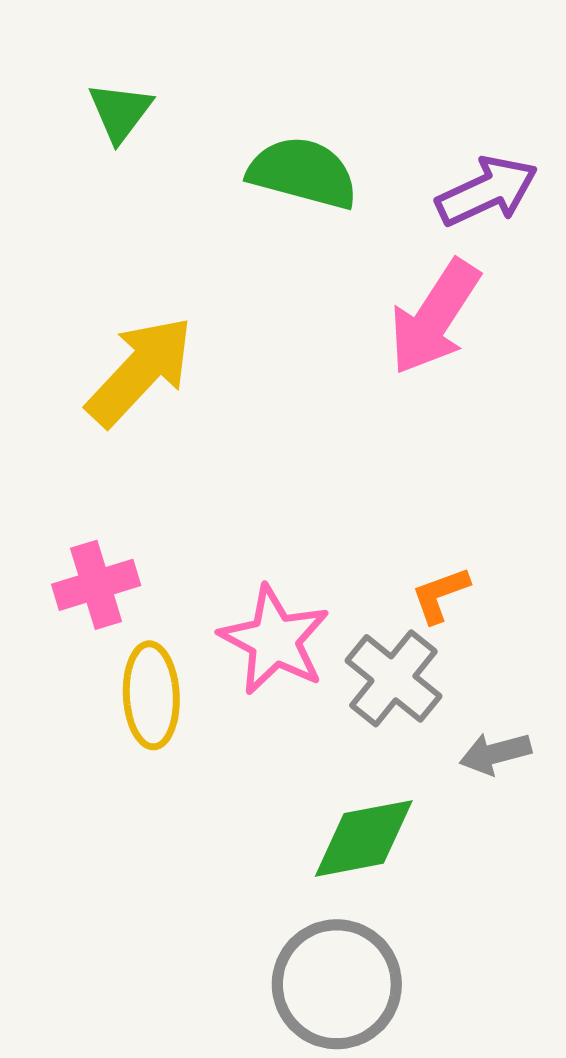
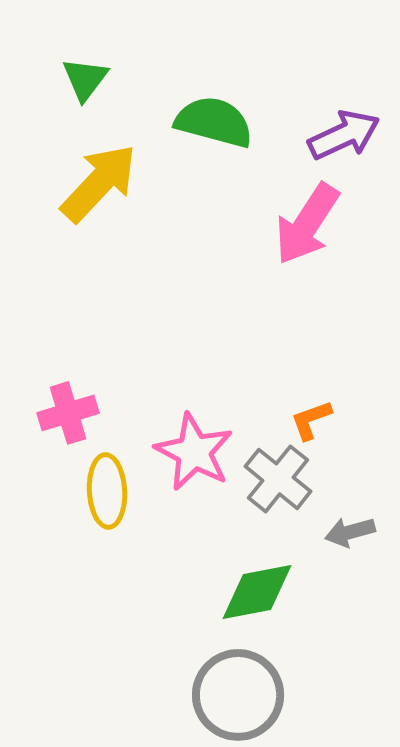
yellow arrow: (140, 371) -> (99, 183), moved

